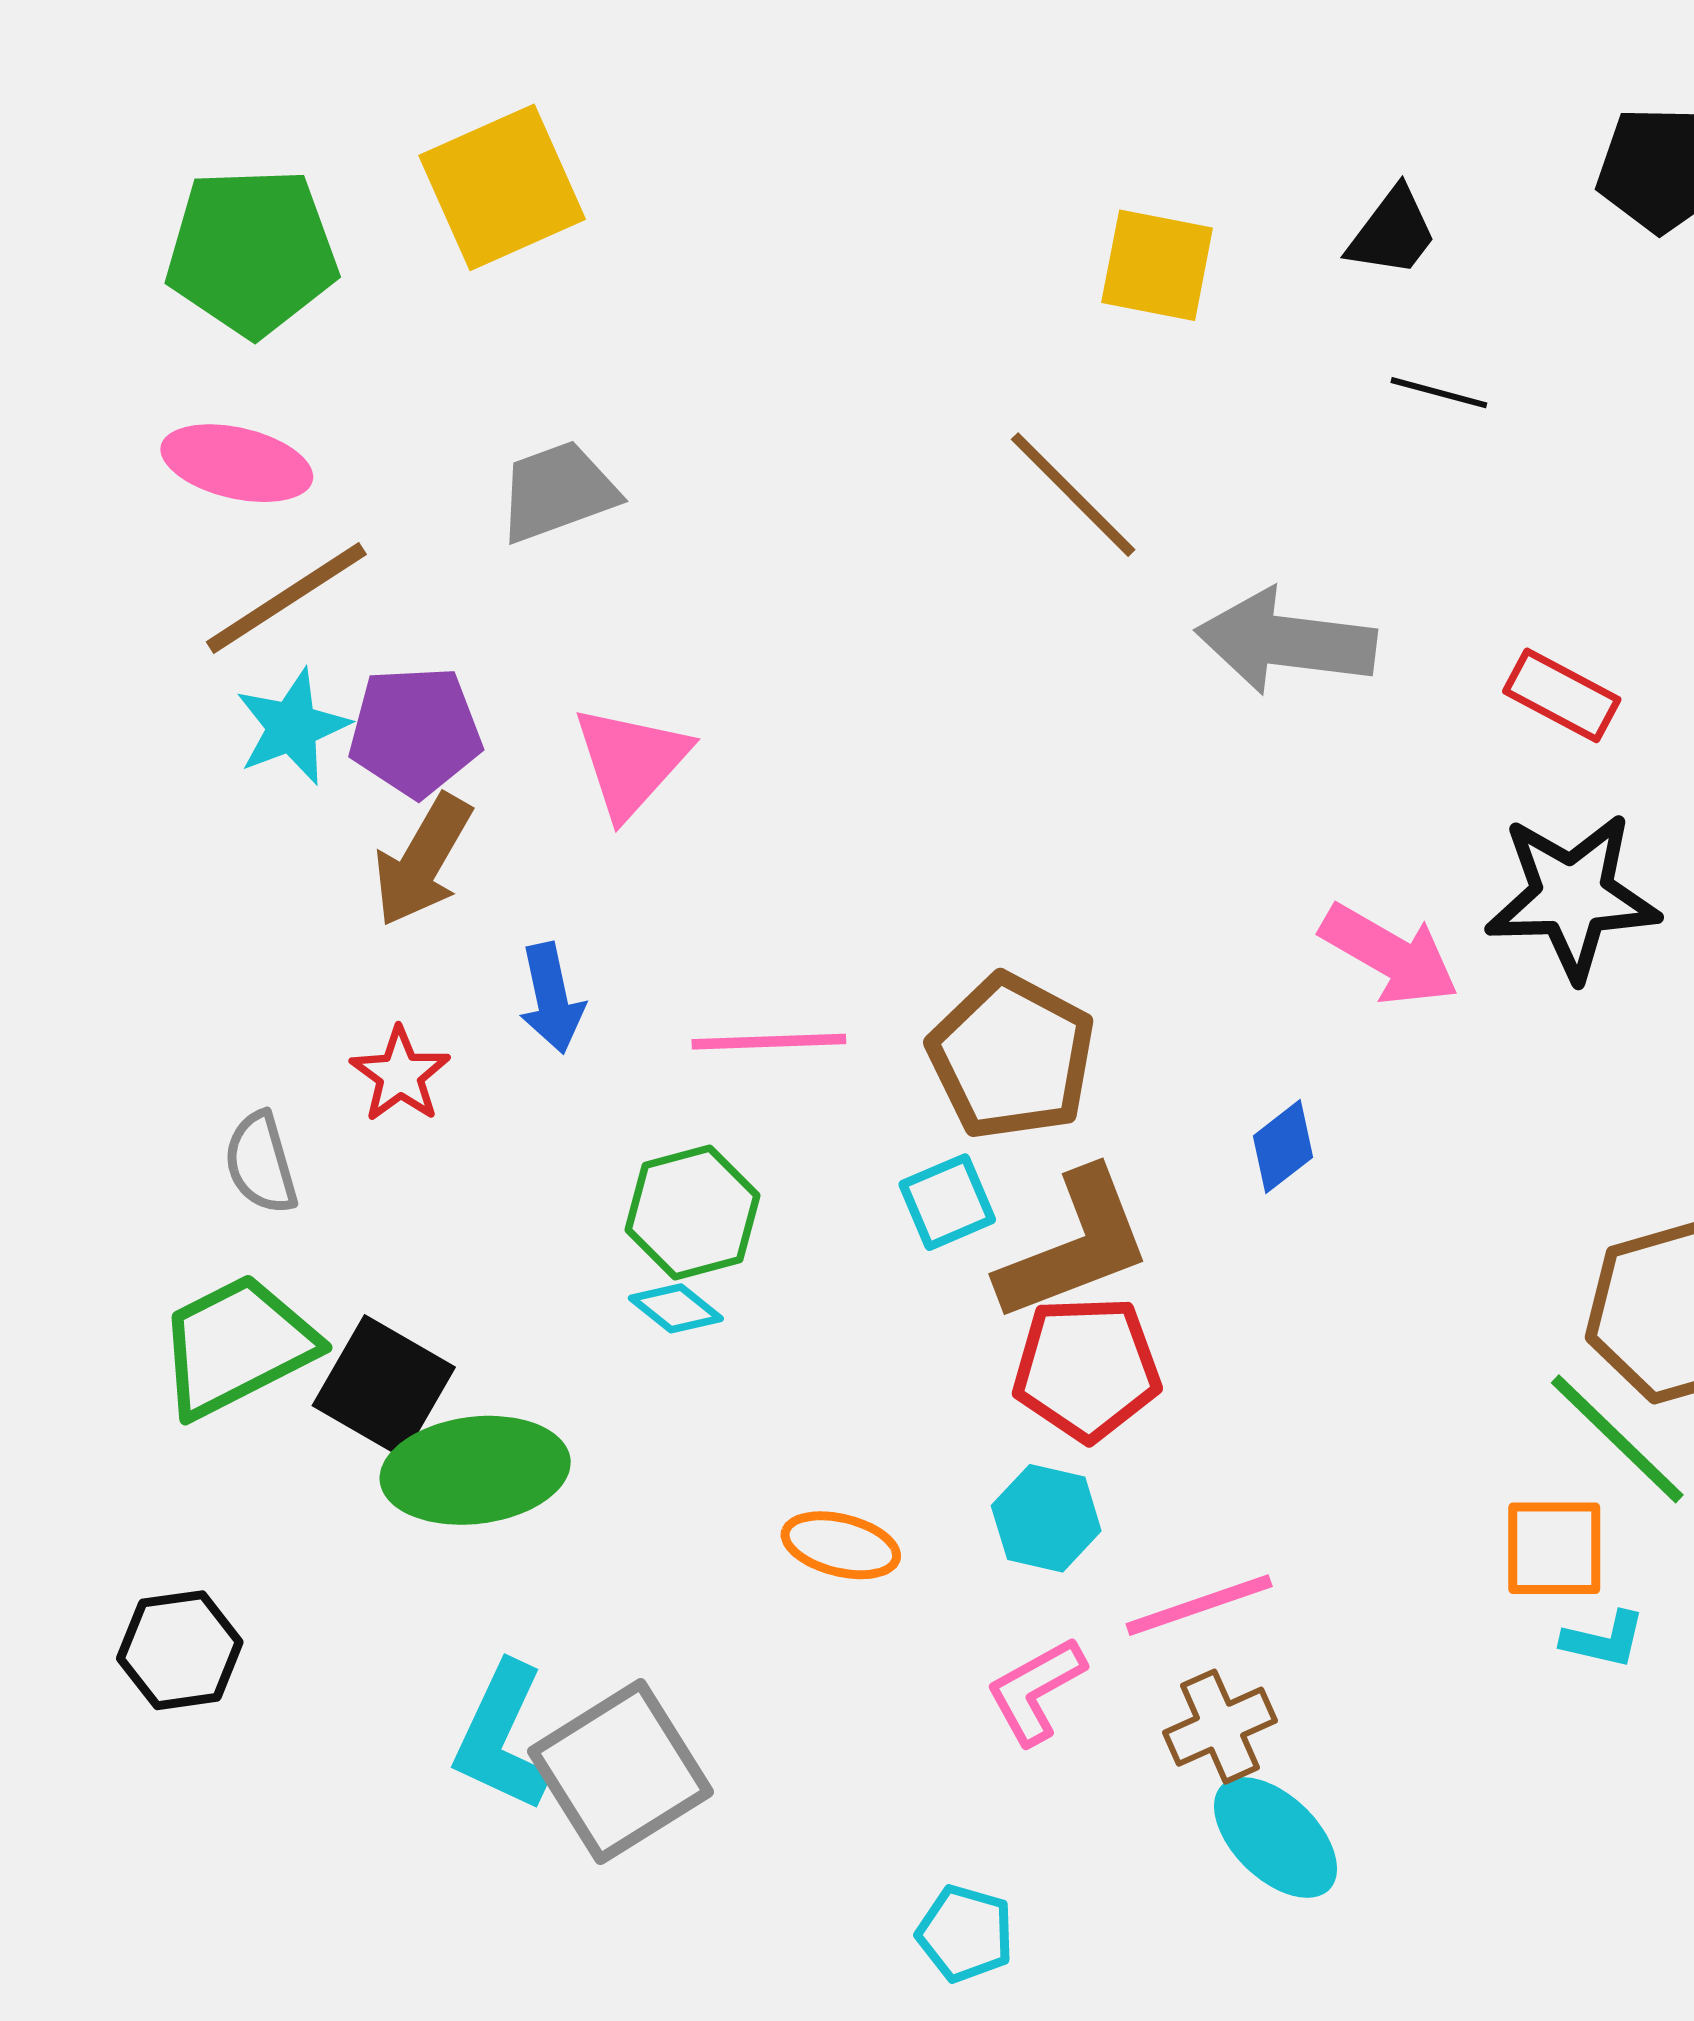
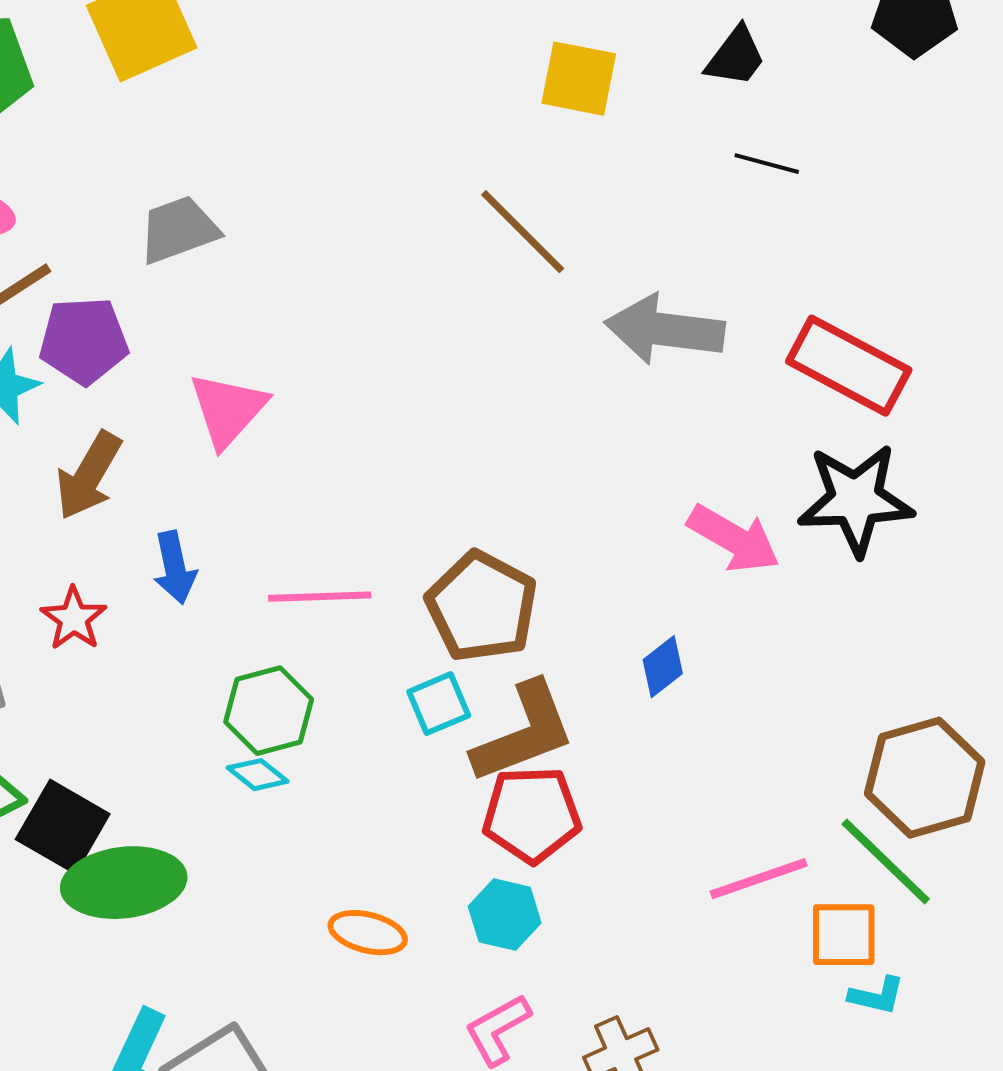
red rectangle: (1562, 695) -> (849, 366), size x1.6
purple pentagon: (415, 731) -> (84, 341), moved
pink line: (1199, 1605) -> (759, 879), moved

